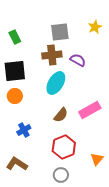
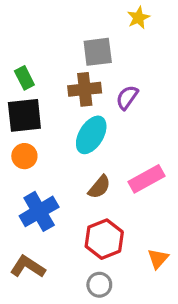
yellow star: (95, 27) -> (138, 18), moved
green rectangle: (15, 37) -> (24, 78), moved
purple semicircle: (78, 60) -> (127, 97), turned -84
blue cross: (24, 130) -> (39, 211), size x1.6

